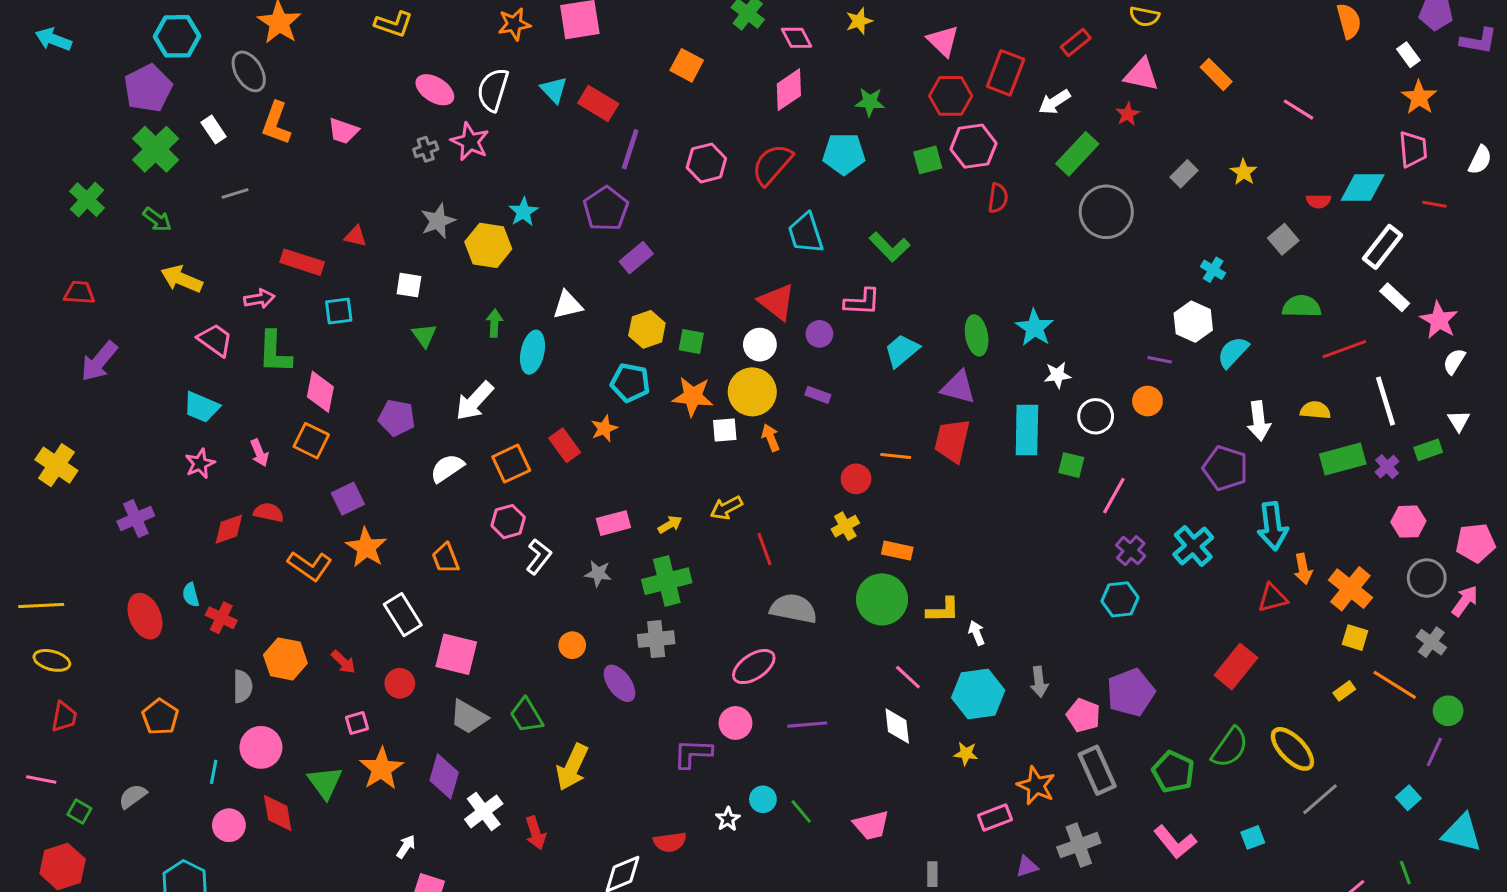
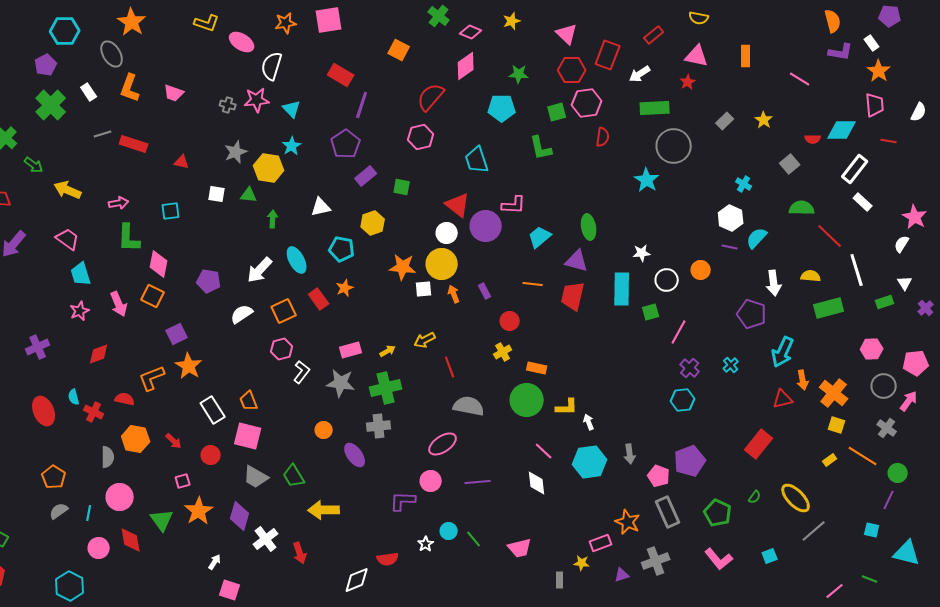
pink diamond: (797, 38) -> (471, 32), turned -40
purple L-shape: (1479, 41) -> (841, 52), moved
orange rectangle: (1216, 74) -> (746, 56), turned 45
purple pentagon: (148, 88) -> (46, 65), size x0.7
pink ellipse: (435, 90) -> (242, 42), moved
cyan triangle: (554, 90) -> (292, 109), moved
pink star: (470, 142) -> (257, 100), turned -30
gray cross: (426, 149) -> (228, 105), turned 35
green rectangle: (1077, 154) -> (655, 108), turned 44
pink hexagon: (706, 163) -> (421, 137), moved
red semicircle: (772, 165) -> (431, 97), moved
green arrow: (157, 219) -> (34, 165), moved
green L-shape: (890, 247) -> (541, 148), moved, turned 32
red rectangle: (302, 262) -> (134, 144), moved
pink star: (1439, 320) -> (915, 217), moved
cyan star: (1035, 328) -> (647, 180), moved
purple circle: (819, 334) -> (486, 226), size x1.8
green triangle: (424, 335) -> (249, 195), moved, turned -48
pink trapezoid: (215, 340) -> (68, 239), moved
green square: (691, 342) -> (402, 187), moved
red line: (1344, 349) -> (830, 236), turned 64
cyan ellipse: (533, 352) -> (297, 260), moved, turned -40
purple line: (1160, 360) -> (730, 247), moved
cyan pentagon: (630, 383) -> (342, 249), moved
purple rectangle: (818, 395) -> (485, 291), moved, turned 42
cyan trapezoid: (201, 407) -> (81, 274), turned 50
pink arrow: (259, 453) -> (119, 304), size x1.4
orange line: (896, 456) -> (533, 284), moved
green square: (1071, 465) -> (651, 312), turned -30
purple cross: (1387, 467) -> (926, 308), moved
red semicircle: (269, 512) -> (125, 399), moved
cyan arrow: (1273, 526) -> (783, 352), turned 32
cyan cross: (1193, 546) -> (731, 365), size x0.6
orange trapezoid: (446, 558) -> (249, 401), moved
orange L-shape: (310, 566) -> (152, 378), turned 124
gray star: (598, 573) -> (341, 383), size x1.6
green semicircle: (1230, 747) -> (755, 497), size x0.5
yellow star: (966, 753) -> (582, 563), moved
yellow arrow: (572, 767) -> (324, 510), turned 64
gray semicircle: (133, 796) -> (59, 511), moved
cyan square: (1408, 798) -> (872, 530), turned -35
green line: (1405, 873) -> (870, 579), turned -49

